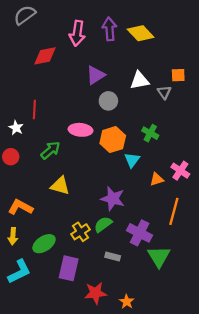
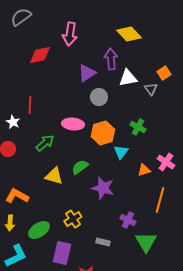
purple arrow: (109, 29) -> (111, 59), moved
orange square: (178, 75) -> (164, 73), turned -32
green semicircle: (103, 224) -> (80, 167), moved
purple cross: (140, 233) -> (128, 220), size x0.7

